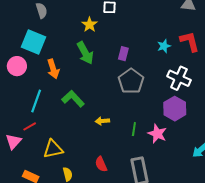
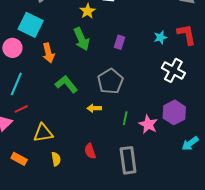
gray pentagon: (131, 81) -> (110, 81), moved
cyan line: (36, 101) -> (16, 84), moved
purple hexagon: (175, 109) -> (174, 112), moved

